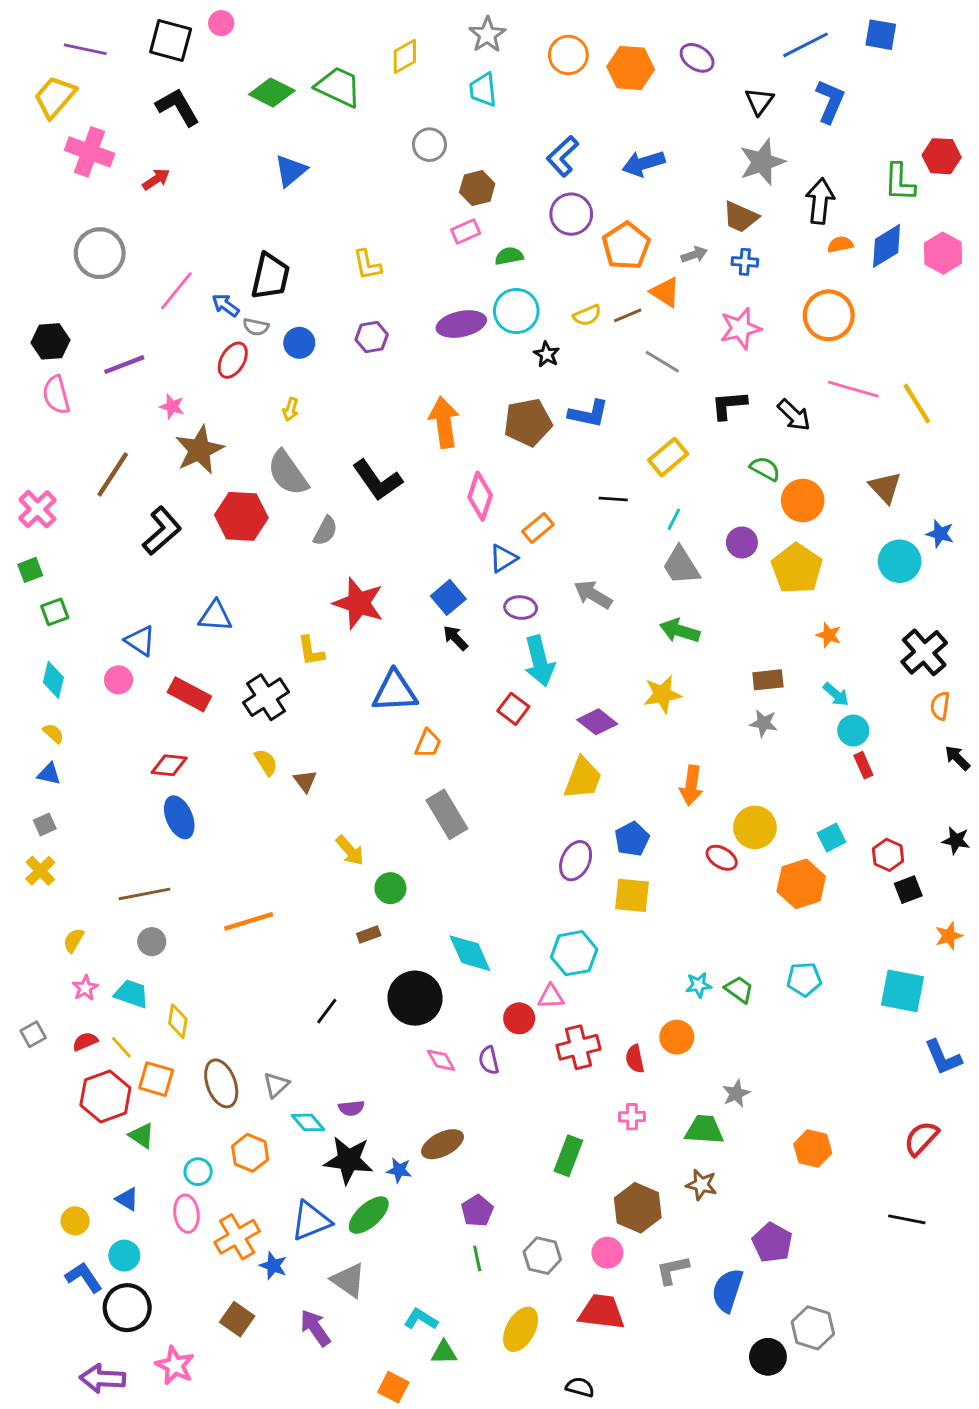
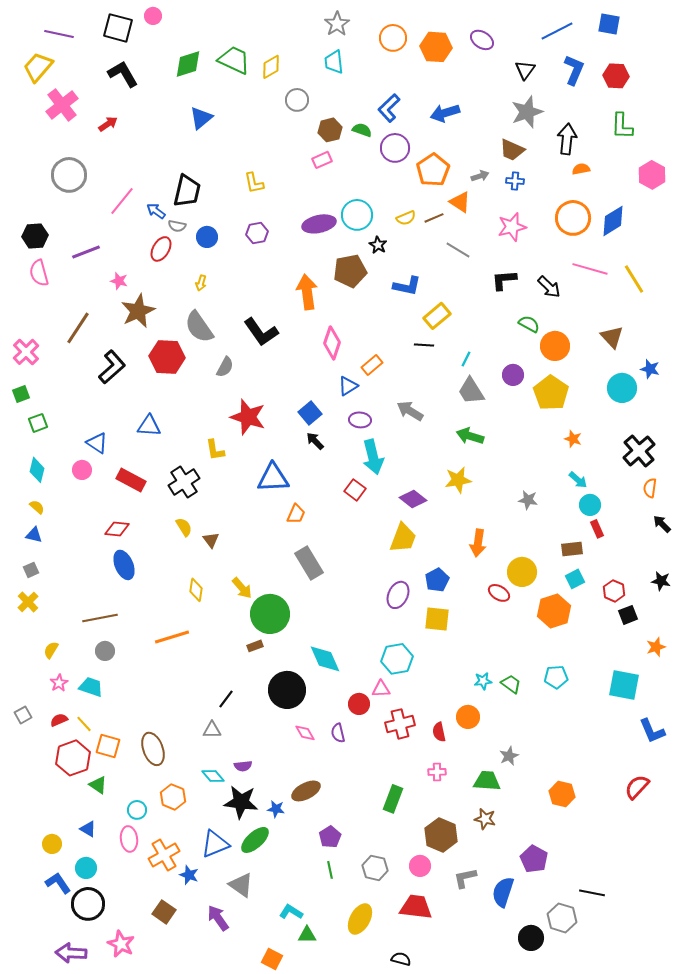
yellow diamond: (405, 56) -> (271, 67), moved
green diamond: (272, 93) -> (188, 64), turned -44
pink cross: (90, 152) -> (62, 105), turned 32
red hexagon: (942, 156) -> (616, 76), moved
blue diamond: (887, 246) -> (613, 221), moved
green semicircle: (509, 256) -> (362, 130), moved, turned 30
brown pentagon: (528, 422) -> (350, 271), moved
yellow rectangle: (668, 457) -> (437, 316), moved
brown rectangle: (768, 680) -> (572, 549), moved
green circle: (390, 888) -> (270, 614), size x1.8
yellow diamond: (178, 1021) -> (196, 590), moved
gray triangle: (276, 1085) -> (212, 730), moved, turned 42
black line: (907, 1219) -> (592, 893), moved

